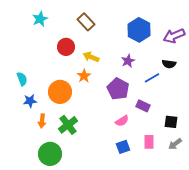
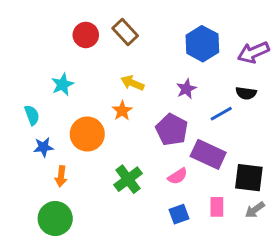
cyan star: (40, 19) -> (62, 84), moved
red circle: (66, 47) -> (86, 35), moved
purple rectangle: (143, 106) -> (208, 154), size x1.6
black square: (171, 122) -> (249, 178), size x1.5
green cross: (68, 125) -> (128, 179), moved
green circle: (50, 154) -> (55, 219), moved

